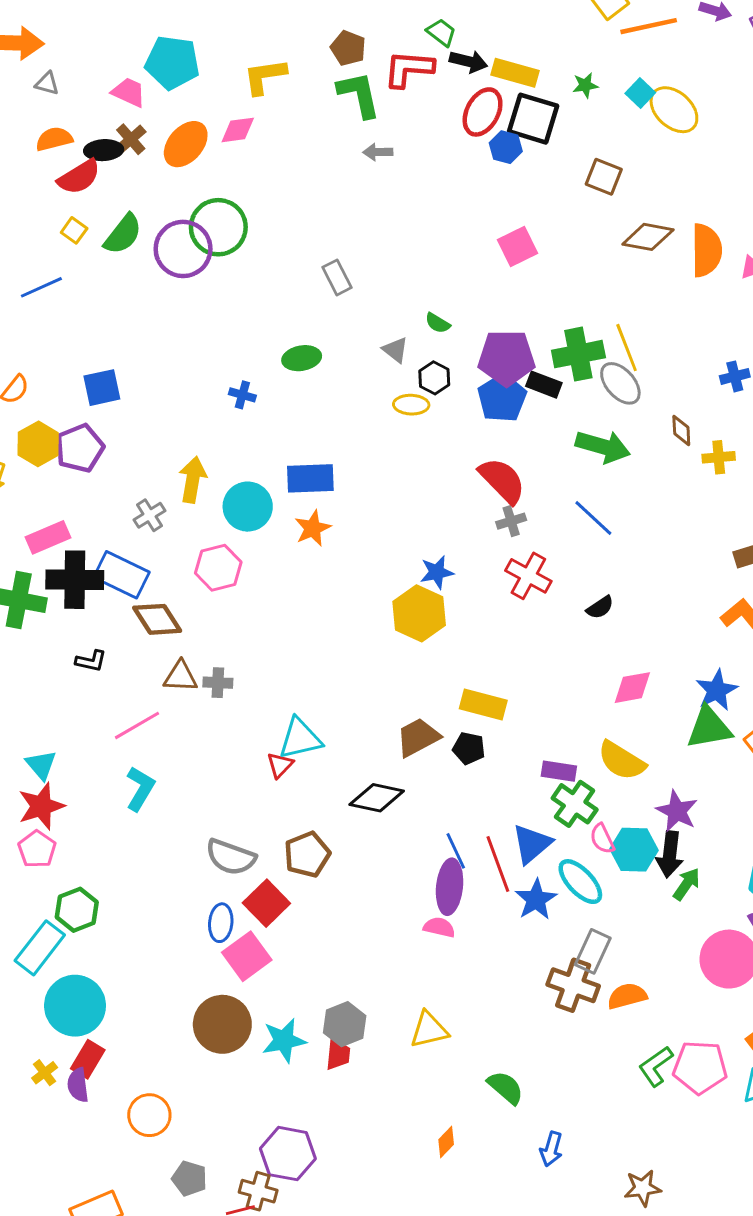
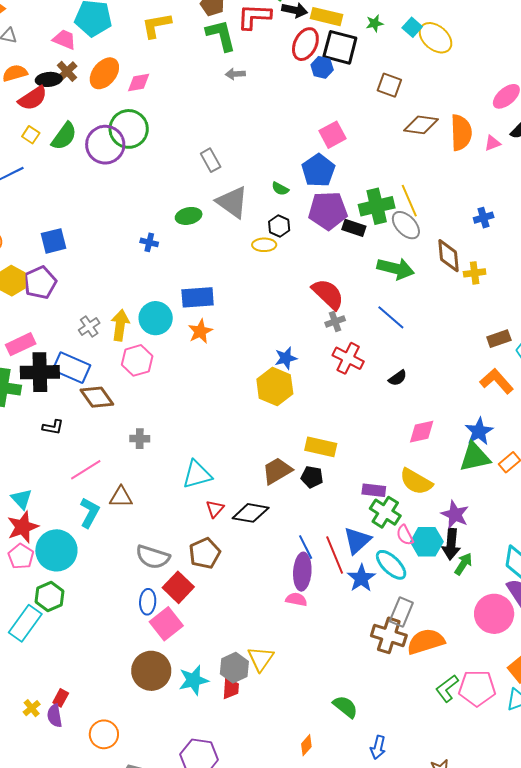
pink diamond: (238, 130) -> (139, 83), moved
gray triangle: (395, 350) -> (232, 202), moved, size x1.8
blue pentagon: (502, 398) -> (318, 170), moved
brown diamond: (681, 430) -> (448, 256), size x1.6
yellow arrow: (193, 480) -> (120, 325), moved
brown triangle: (181, 677) -> (121, 497), moved
red triangle: (280, 765) -> (215, 509), moved
orange semicircle: (627, 996) -> (426, 641), size x1.4
cyan circle: (75, 1006) -> (56, 550), moved
yellow triangle: (429, 1030) -> (261, 659), moved, turned -40
red rectangle: (88, 1059) -> (61, 698), size x0.7

